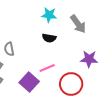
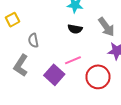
gray arrow: (78, 24) -> (106, 27), moved

